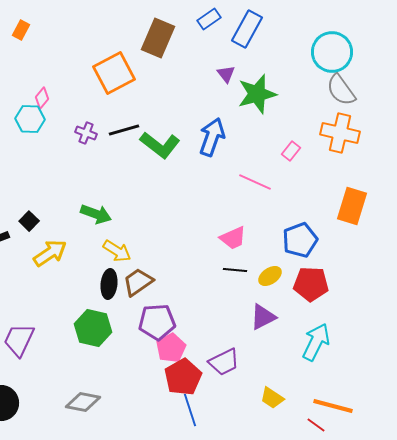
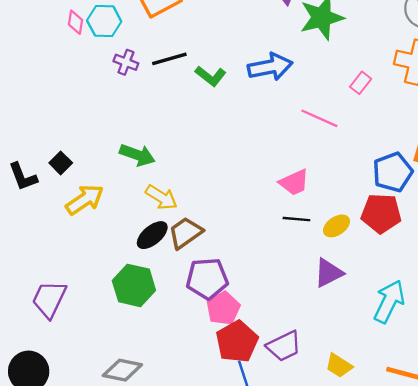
pink diamond: (42, 98) -> (76, 22), turned -30
cyan hexagon: (30, 119) -> (104, 21), moved
blue arrow: (212, 137) -> (270, 67), turned 60
green L-shape: (160, 145) -> (211, 76), size x0.7
blue pentagon: (300, 240) -> (393, 172), moved
black ellipse: (109, 284) -> (152, 235), turned 44
red pentagon: (311, 284) -> (381, 213), moved
purple trapezoid: (224, 362) -> (284, 346), moved

